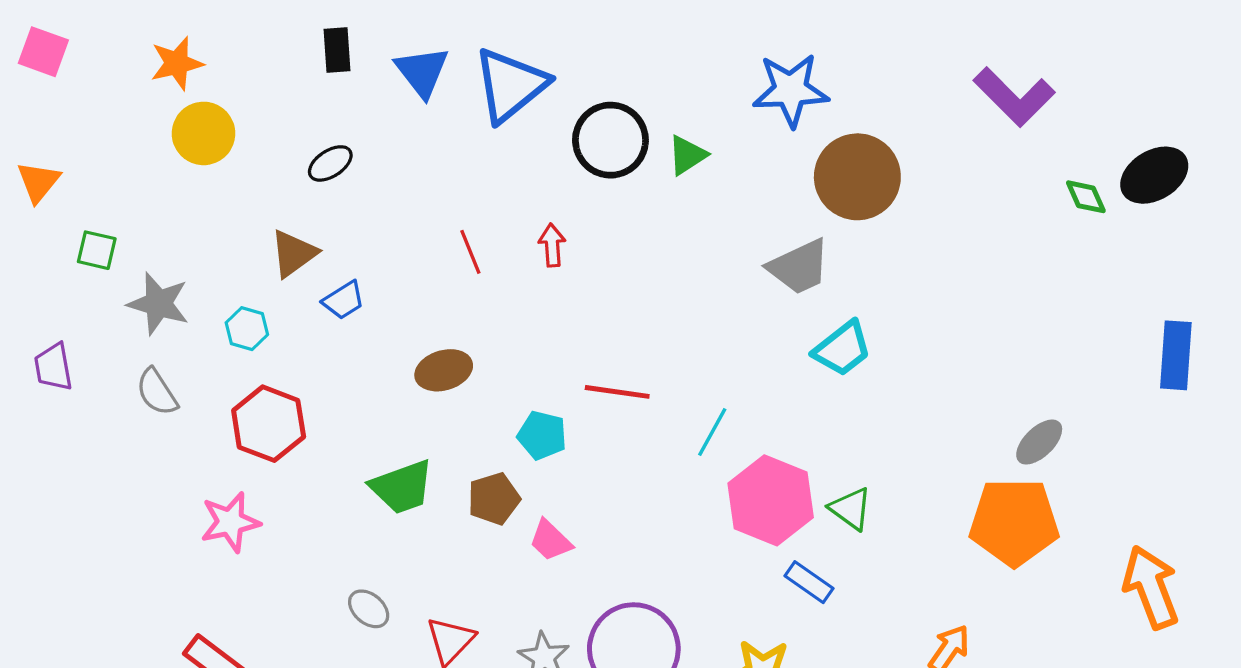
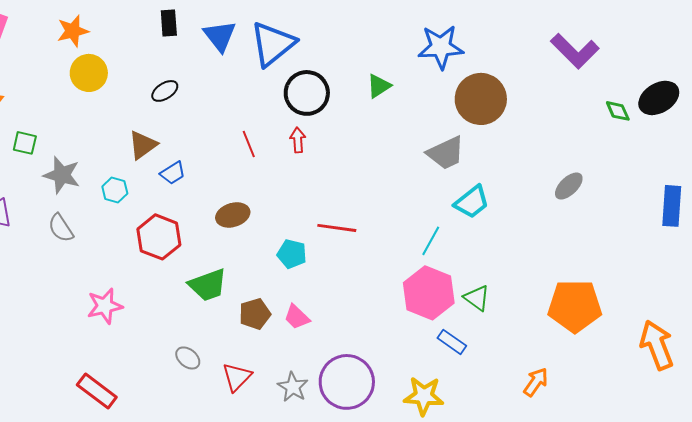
black circle: (610, 140) -> (307, 93), moved
red hexagon: (269, 424) -> (159, 237), moved
cyan line: (712, 432) -> (431, 241), moved
gray ellipse: (1039, 442) -> (569, 186), moved
brown pentagon: (494, 499) -> (255, 314), moved

